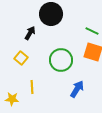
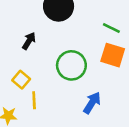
black arrow: (30, 33) -> (29, 41), moved
yellow square: (21, 58) -> (21, 80), moved

